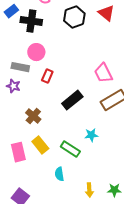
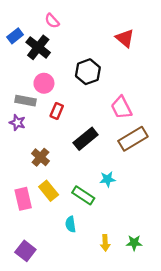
black hexagon: (74, 17) -> (88, 72), moved
black cross: (31, 21) -> (38, 47), turned 30

